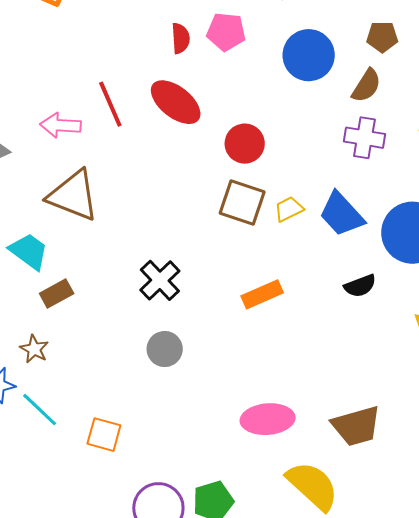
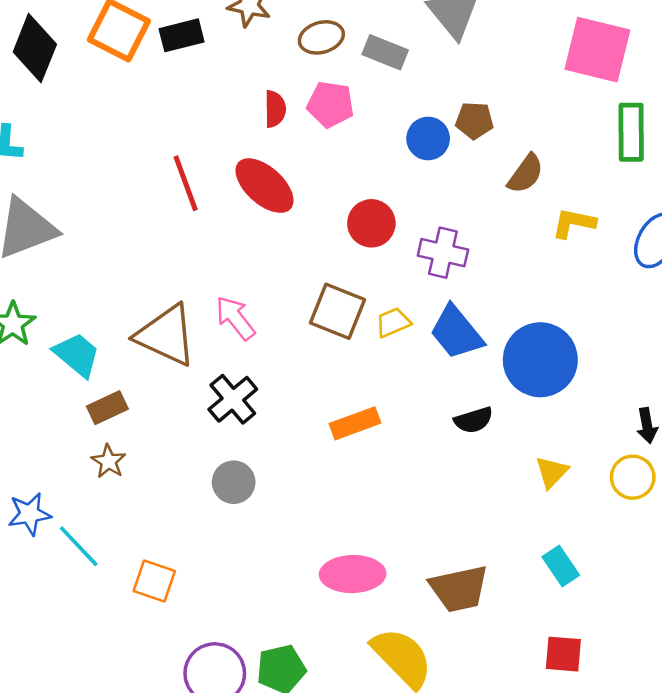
brown pentagon: (382, 37) -> (474, 120), moved
blue circle: (309, 55) -> (428, 139), size x0.7
brown semicircle: (366, 86) -> (526, 174), moved
pink arrow: (61, 125) -> (235, 318), moved, turned 45
purple cross: (364, 138) -> (443, 253), moved
red circle: (245, 144) -> (371, 223), moved
brown triangle: (73, 196) -> (166, 335), moved
brown star: (34, 349) -> (109, 461), moved

